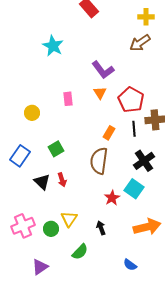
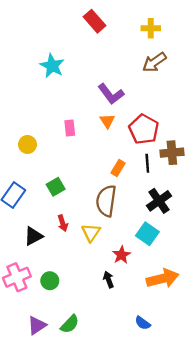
yellow cross: (146, 17) -> (151, 28), moved
black triangle: (42, 182) -> (33, 236), moved, turned 48
red star: (112, 198) -> (121, 255), moved
yellow triangle: (69, 219) -> (91, 233), moved
green semicircle: (80, 252) -> (70, 324), moved

